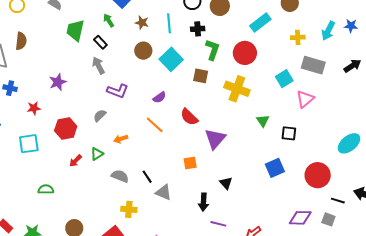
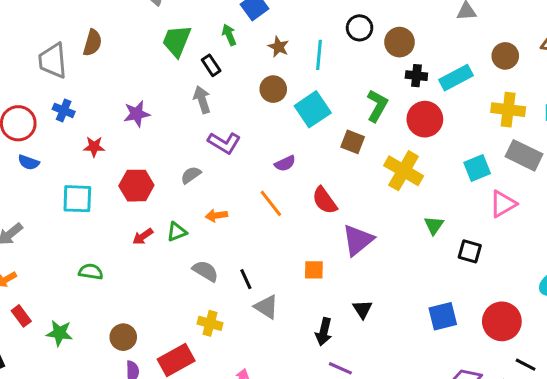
black cross: (198, 29) -> (416, 76), moved
yellow cross: (298, 37) -> (508, 110), size x1.5
blue square: (275, 168) -> (443, 316), moved

